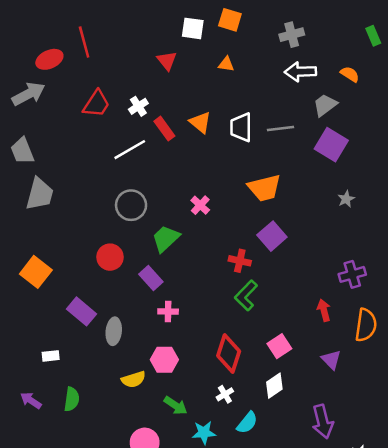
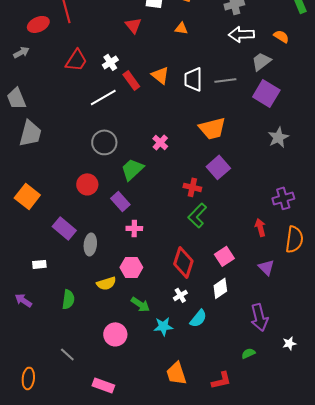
gray arrow: (28, 94) -> (21, 52), size x0.6
gray star: (346, 199) -> (278, 137), size x1.5
green semicircle: (72, 399) -> (68, 299), moved

